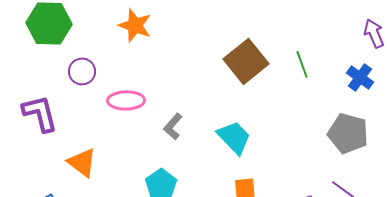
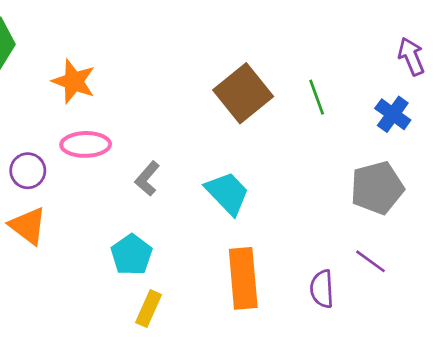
orange star: (135, 25) -> (74, 81), moved
purple circle: (82, 71) -> (28, 171), moved
gray pentagon: (348, 133) -> (377, 188), turned -30

